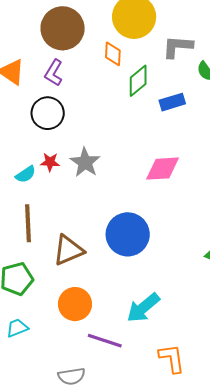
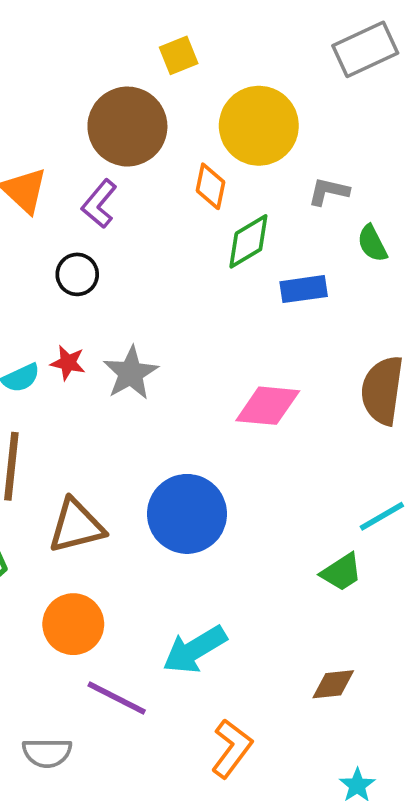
gray L-shape: (178, 47) -> (328, 191), size x0.7
black circle: (48, 113) -> (77, 274), size x0.7
orange L-shape: (172, 358) -> (232, 748), turned 36

